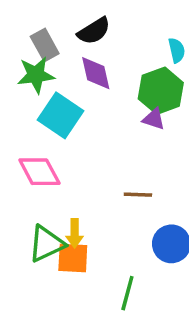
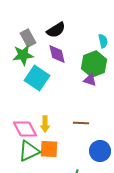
pink diamond: (39, 172) -> (25, 129), moved
yellow arrow: (75, 233) -> (45, 124), moved
orange square: (73, 258) -> (49, 149), moved

